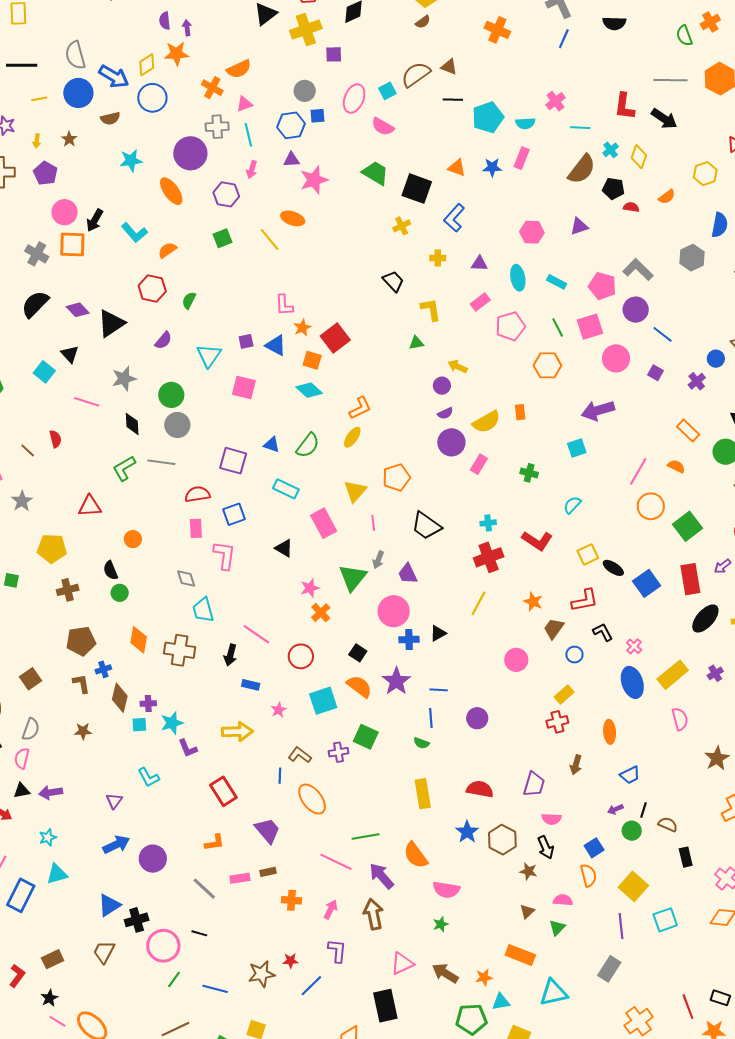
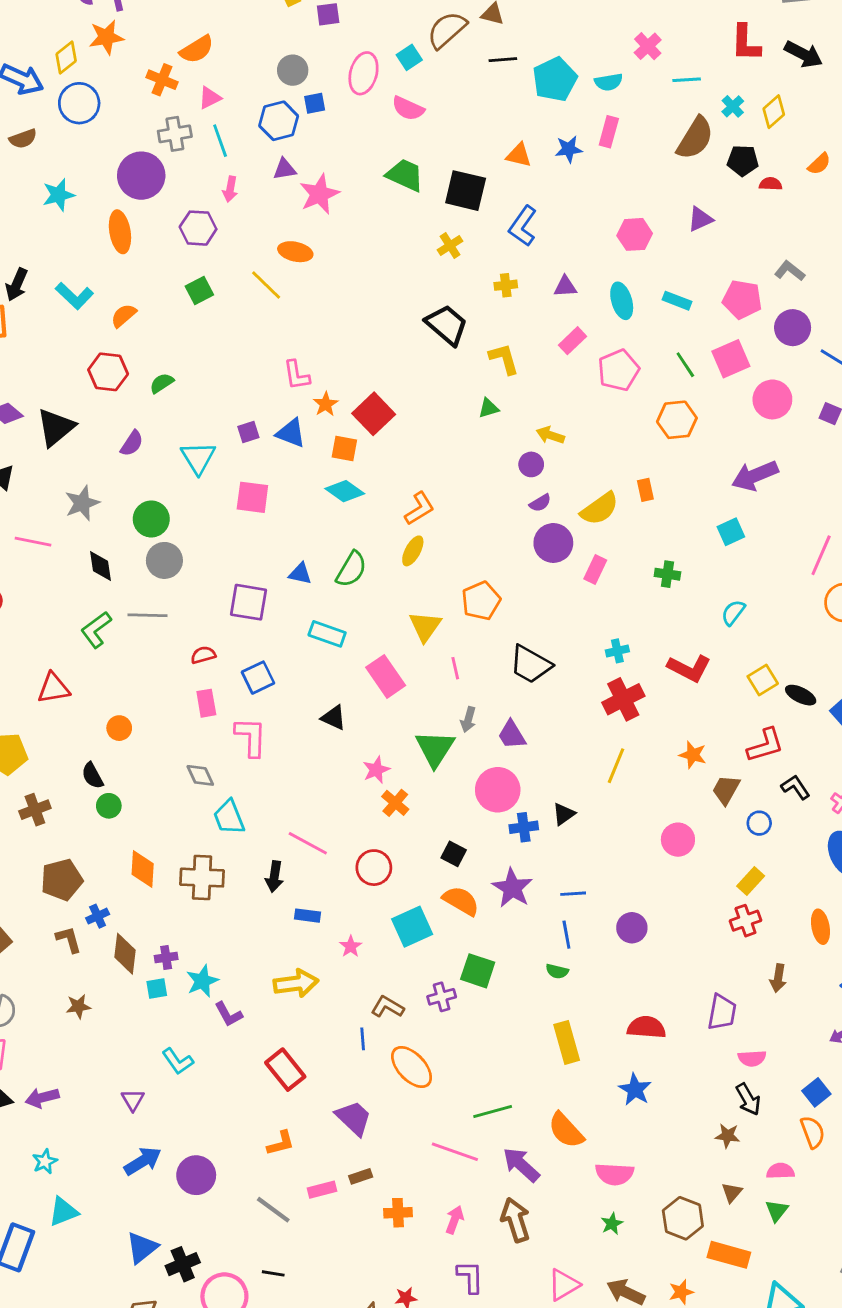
yellow diamond: (639, 157) -> (774, 112), turned 35
orange ellipse: (171, 191) -> (120, 232), turned 32
gray L-shape: (638, 270) -> (790, 271), size x0.7
black trapezoid: (393, 281) -> (447, 325), size x1.4
green semicircle: (189, 300) -> (162, 383), turned 36
red semicircle: (197, 494) -> (203, 655), size x0.7
brown hexagon: (502, 840) -> (683, 1218), moved

